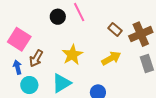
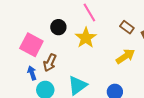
black circle: (58, 17) -> (58, 27), moved
yellow star: (72, 55) -> (86, 38), moved

